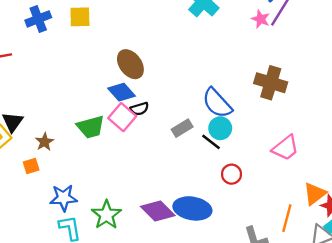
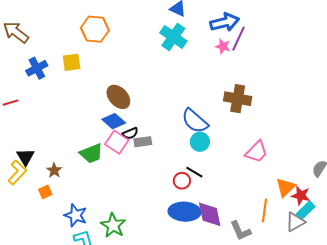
gray rectangle: (182, 128) -> (143, 142), moved, turned 30
black line: (211, 142) -> (194, 172), moved
red circle: (232, 174) -> (182, 181), moved
blue star: (64, 198) -> (76, 215), turned 30
purple diamond: (158, 211) -> (210, 214), moved, turned 40

